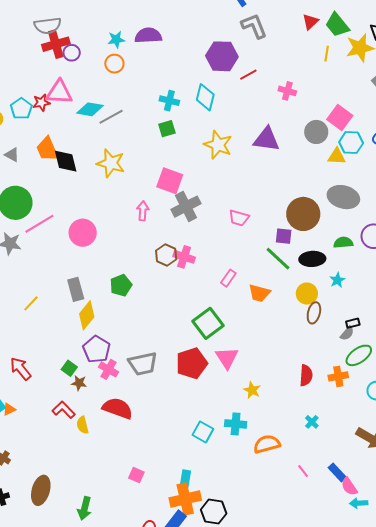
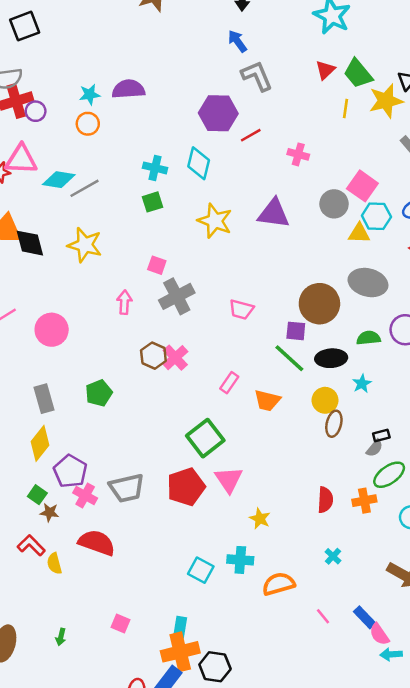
pink square: (170, 181) -> (157, 265), size x0.6
pink cross: (184, 257) -> (175, 358), turned 30
yellow diamond: (87, 315) -> (40, 443), moved
green arrow: (85, 508) -> (61, 637), moved, size x0.6

